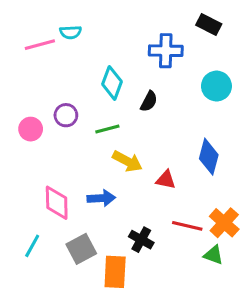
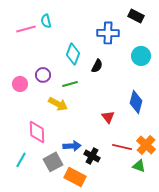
cyan semicircle: (71, 32) -> (46, 21), turned 80
yellow arrow: (127, 161) -> (58, 104), moved
red triangle: (166, 180) -> (108, 117), turned 40
blue arrow: (101, 198) -> (72, 146), moved
orange rectangle: (115, 272) -> (75, 177), turned -65

